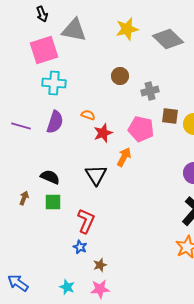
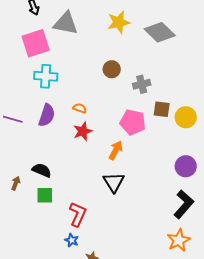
red star: (103, 133) -> (83, 131), moved
black triangle: (96, 175) -> (114, 182), moved
brown arrow: (24, 198) -> (16, 183), moved

